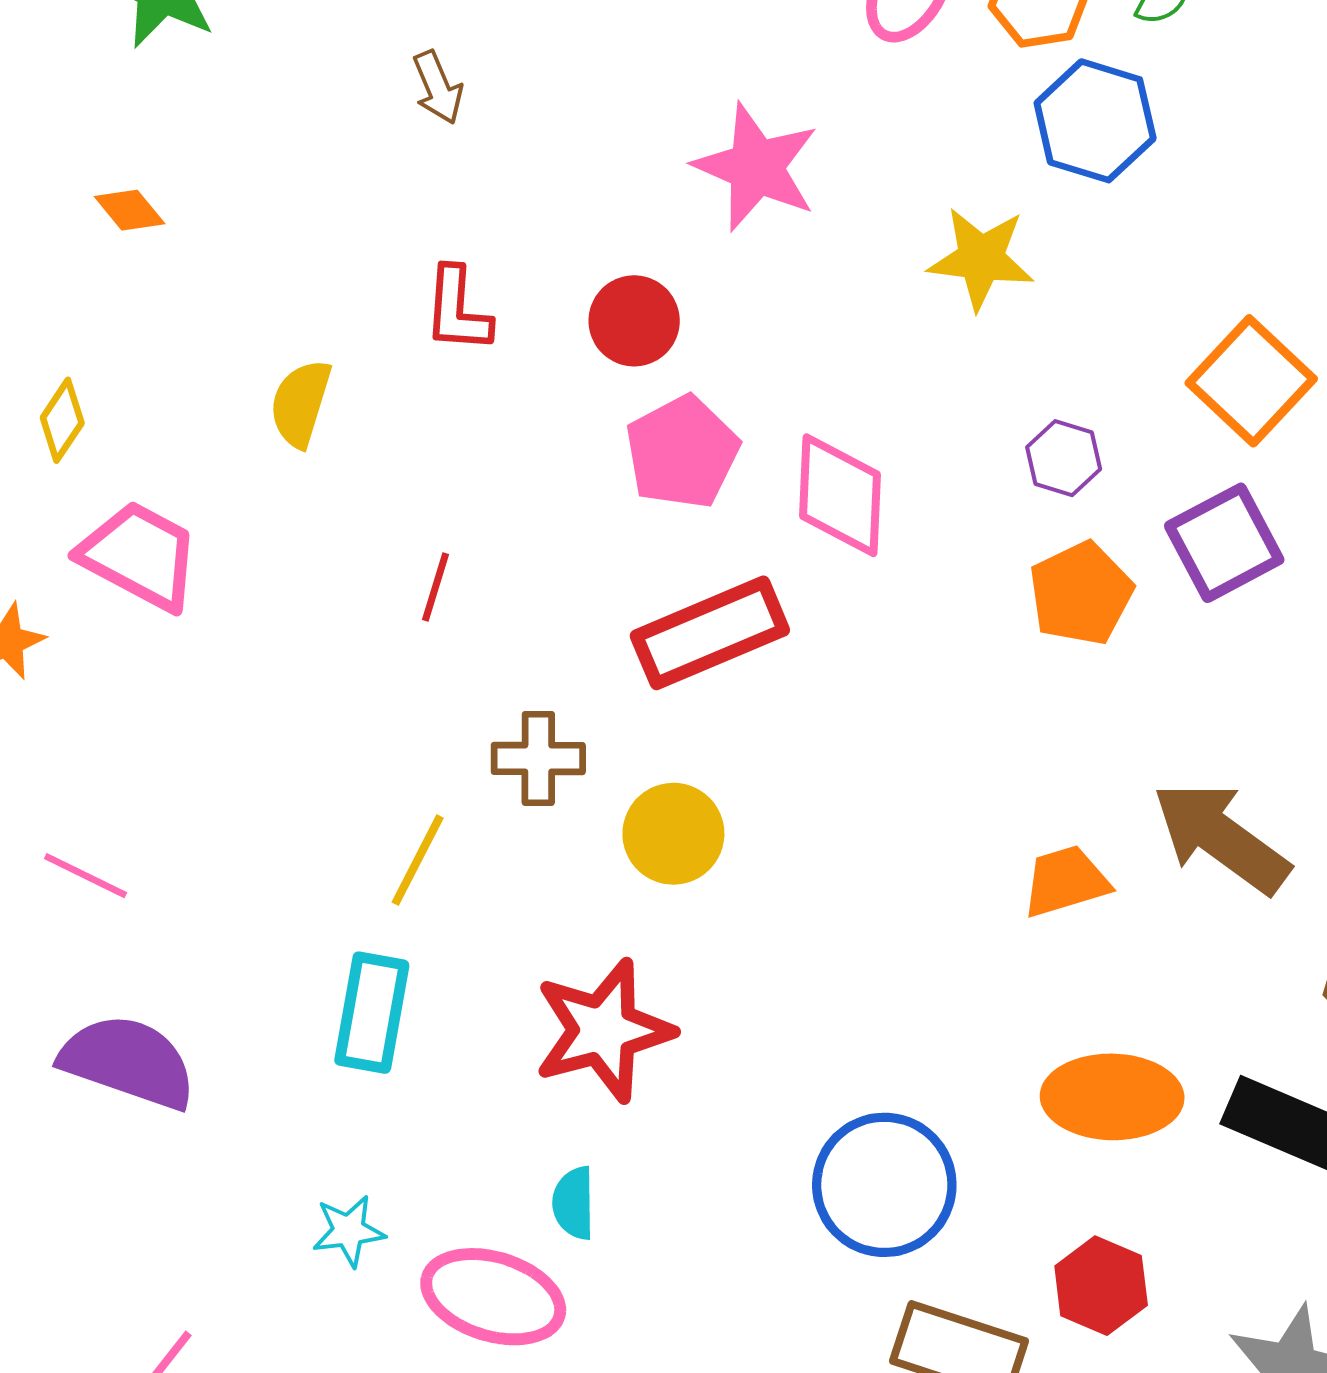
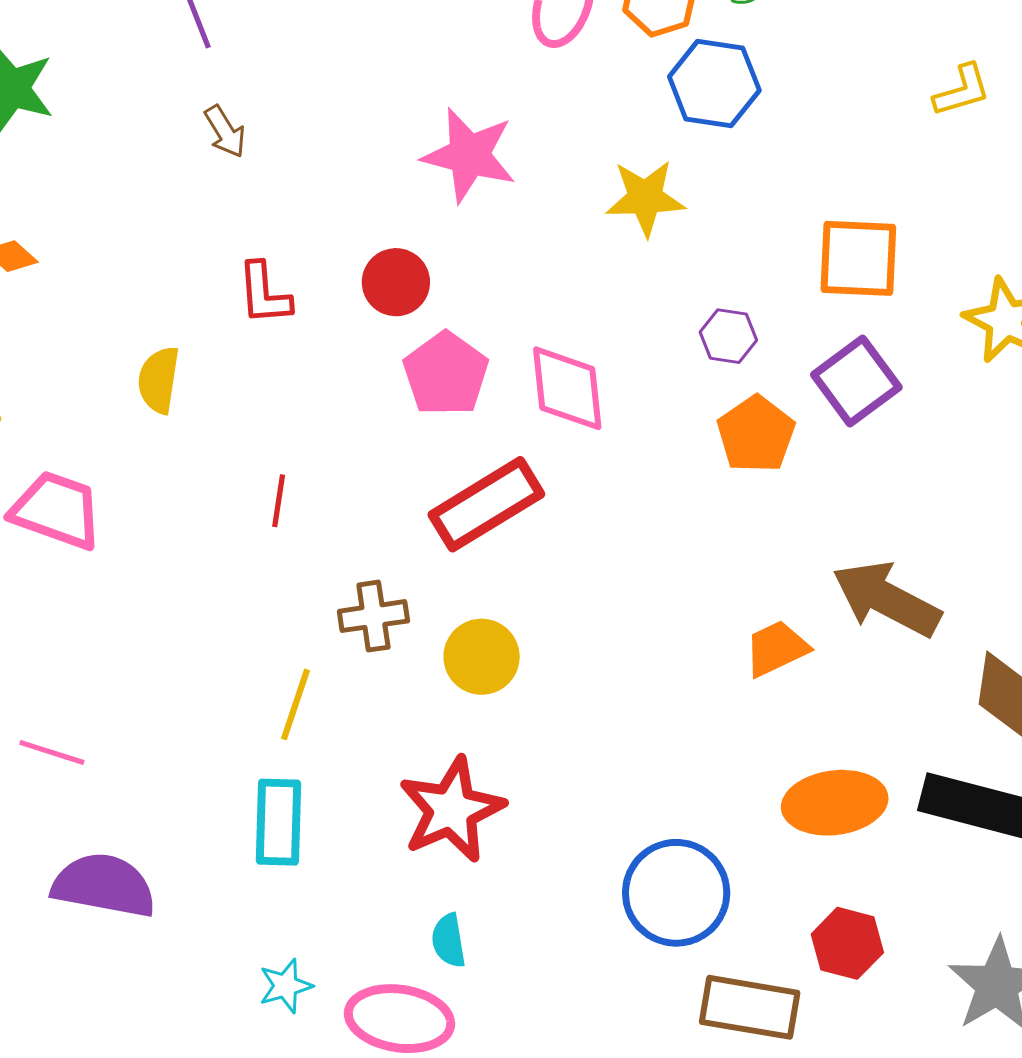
orange square: (1251, 381) -> (858, 258), turned -32

